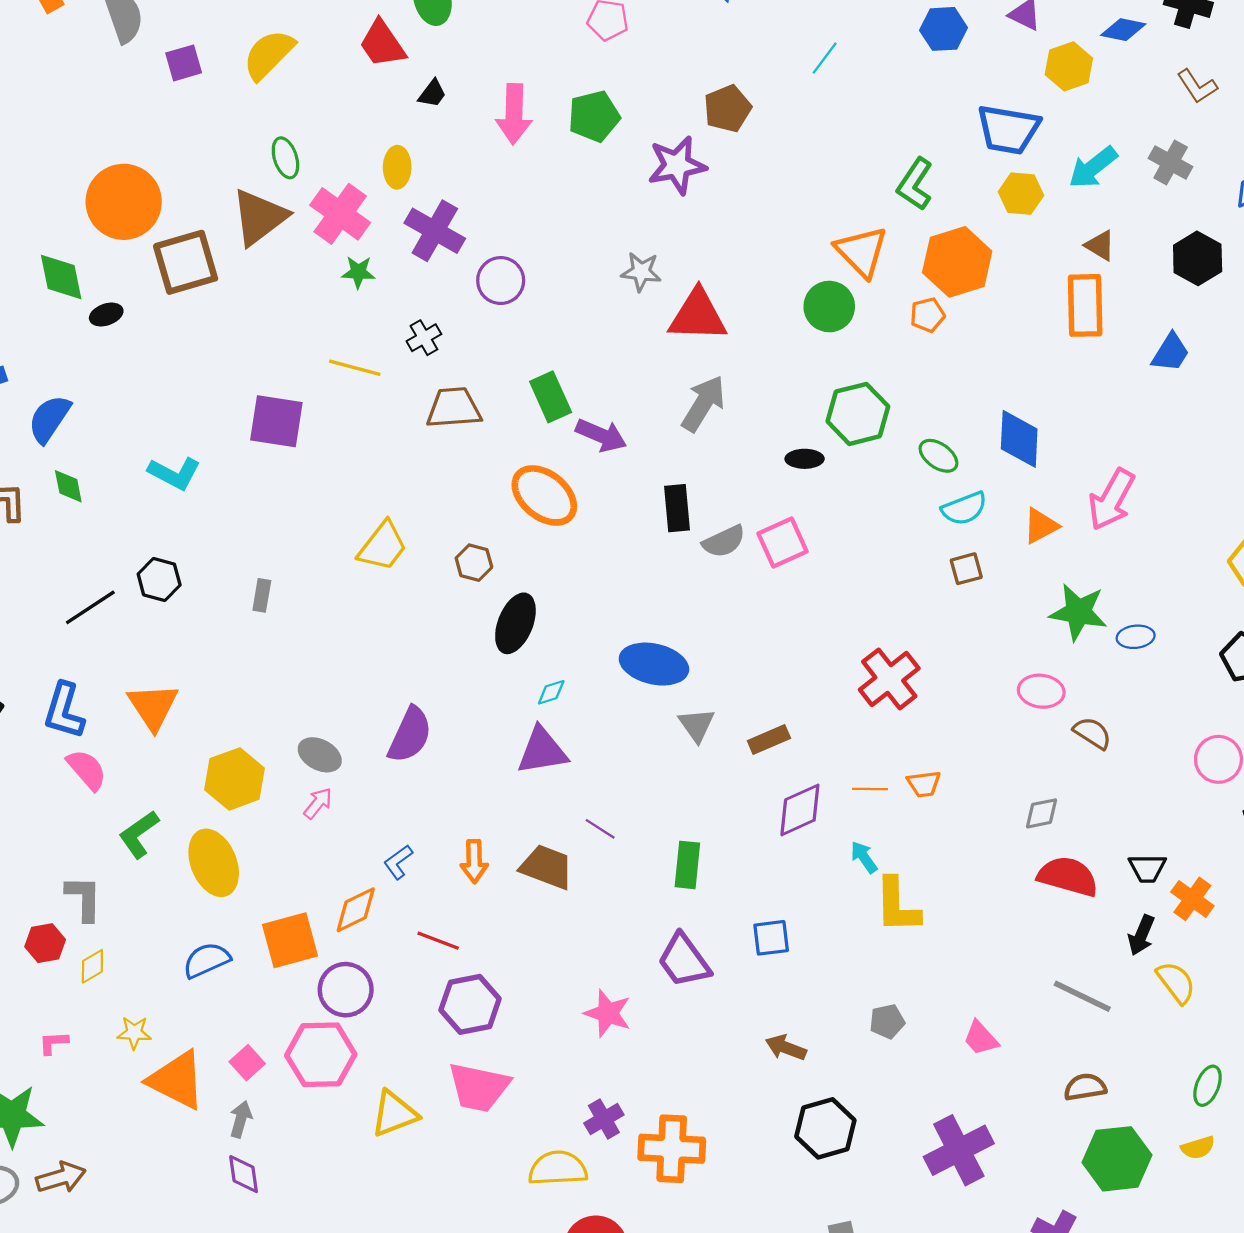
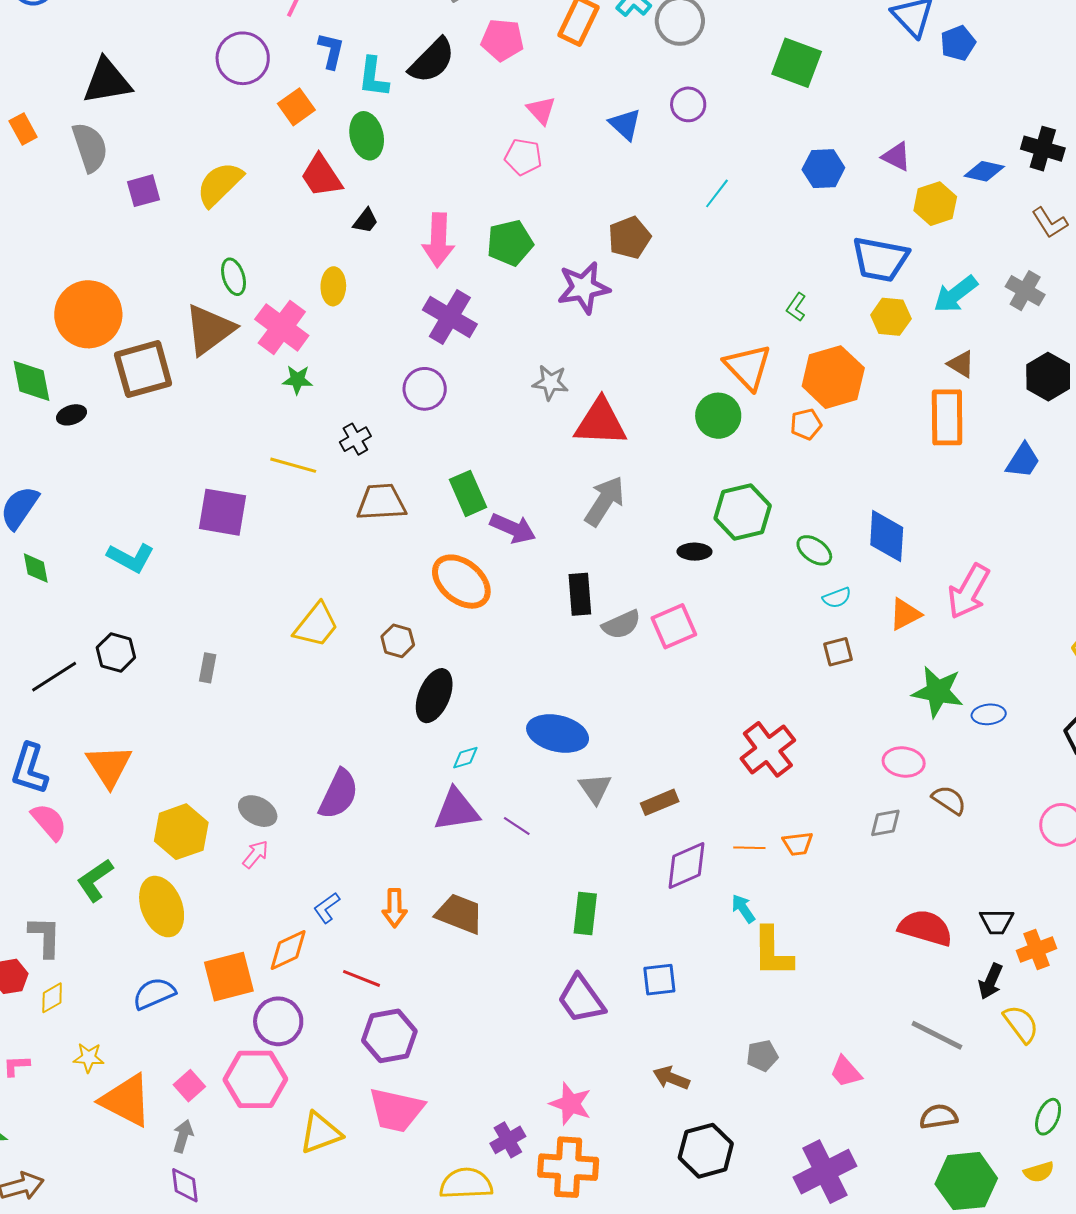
green L-shape: (915, 184) -> (796, 307), size x0.6
purple cross: (435, 231) -> (450, 317), moved
cyan semicircle: (964, 508) -> (837, 598), size x0.7
gray diamond: (1042, 813) -> (885, 823), moved
purple line: (600, 829) -> (517, 826), moved
orange cross: (1192, 899) -> (1036, 950), turned 33
pink star: (608, 1013) -> (571, 1104), moved

